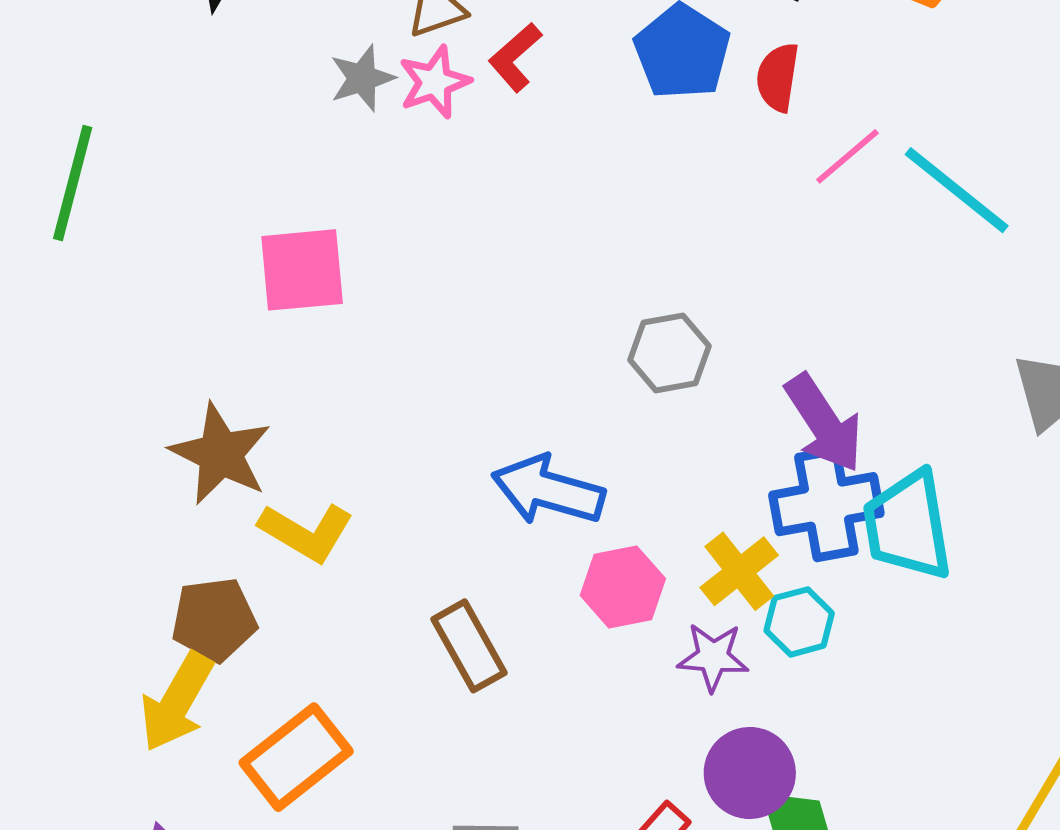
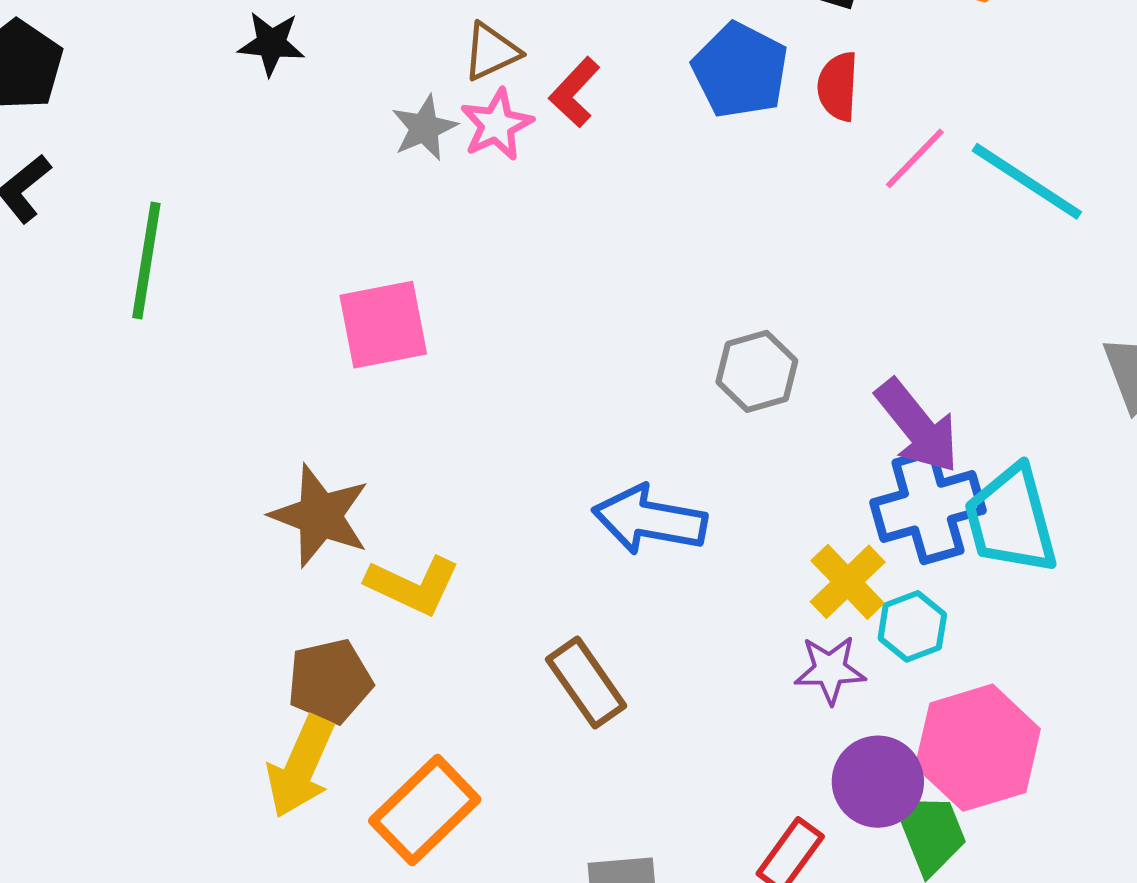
pink hexagon: (623, 587) -> (978, 748), moved, size x1.5

